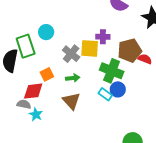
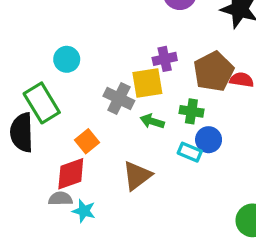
cyan circle: (46, 32) -> (67, 59), moved
green cross: (112, 71) -> (191, 111), size x0.6
green arrow: (73, 78) -> (152, 121), moved, turned -144
brown triangle: (71, 101) -> (137, 176), turned 48

